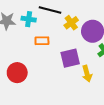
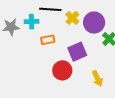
red circle: (17, 73) -> (62, 70), moved
yellow arrow: (87, 74) -> (97, 78), moved

